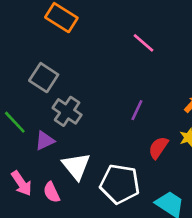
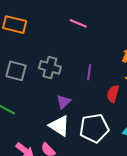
gray cross: (67, 111) -> (50, 67), moved
purple triangle: (45, 141) -> (64, 102), moved

